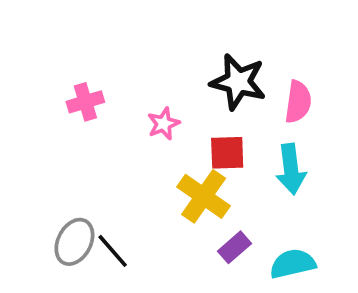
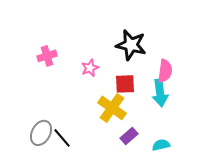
pink semicircle: (298, 102) -> (165, 71), moved
cyan semicircle: (293, 264) -> (161, 145), size x0.7

